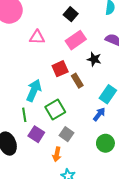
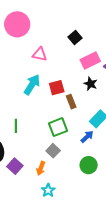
pink rectangle: (76, 40) -> (90, 61), moved
cyan arrow: (34, 90) -> (32, 85), moved
green square: (55, 110) -> (58, 127), moved
purple square: (36, 134) -> (15, 166), moved

